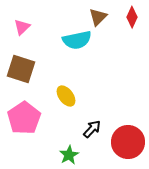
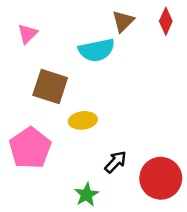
brown square: (21, 69) -> (50, 87), moved
yellow ellipse: (66, 96) -> (83, 120), turned -60

